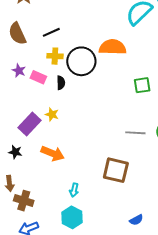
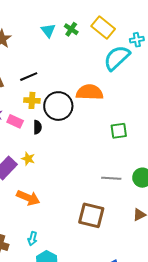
cyan arrow: (74, 190) -> (32, 239), moved

